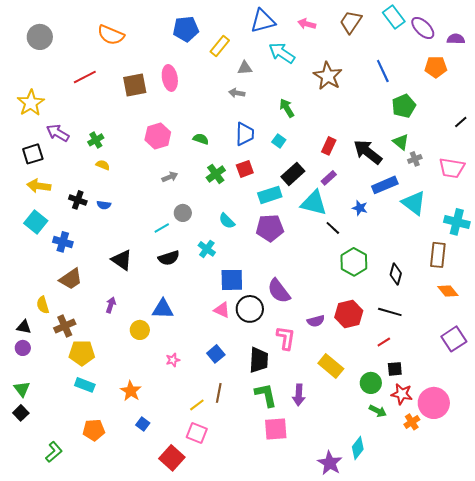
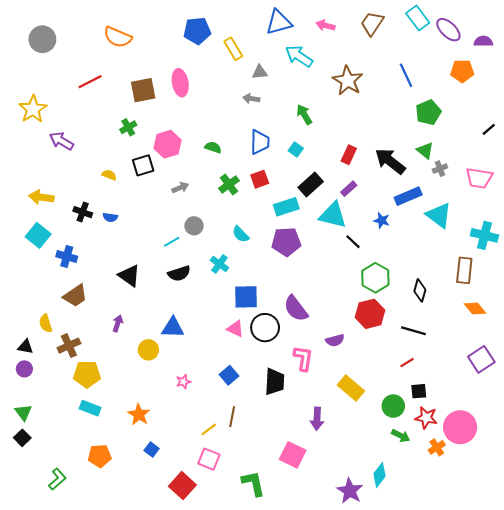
yellow rectangle: (220, 46) -> (233, 49), turned -70
green cross: (96, 140) -> (128, 127), moved
black square: (33, 154) -> (143, 165), moved
red hexagon: (349, 314) -> (370, 314), moved
green L-shape: (266, 395) -> (253, 483), moved
pink square: (276, 429) -> (293, 455), turned 30

